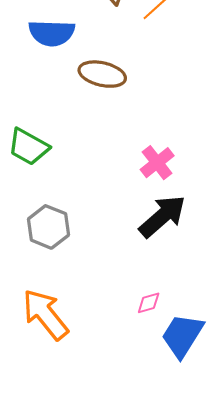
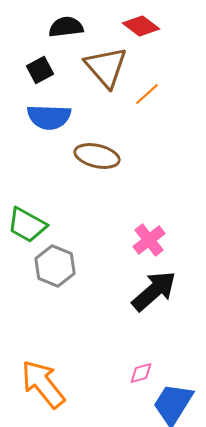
gray hexagon: (48, 227) -> (55, 266), moved

